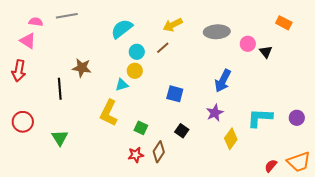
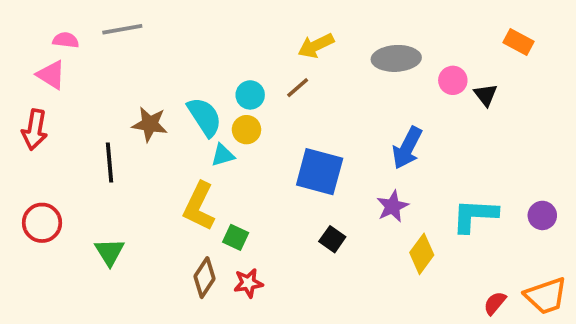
cyan semicircle: (122, 29) -> (205, 117), moved, turned 95
blue square: (175, 94) -> (320, 172), size x1.5
green square: (141, 128) -> (236, 237), moved
brown diamond: (159, 152) -> (205, 278), moved

